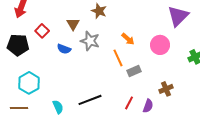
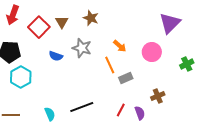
brown triangle: (73, 24) -> (62, 22), moved
red square: (42, 31) -> (39, 27), moved, size x1.5
cyan hexagon: (29, 83) -> (21, 77), moved
purple semicircle: (148, 106) -> (140, 113), turned -40

